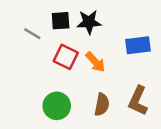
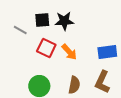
blue rectangle: (138, 45) -> (107, 52), moved

